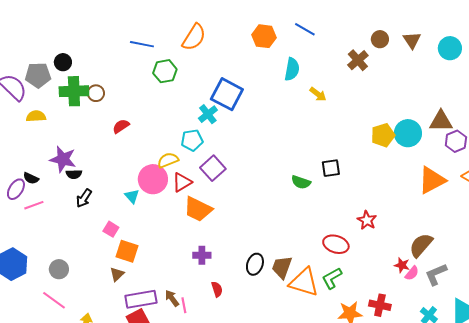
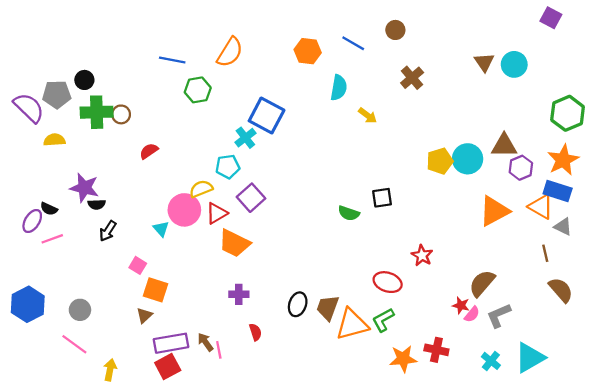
brown circle: (380, 39) -> (395, 30), moved
brown triangle: (412, 40) -> (484, 62), moved
orange triangle: (304, 282) -> (352, 324), turned -32

